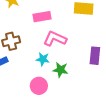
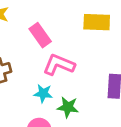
pink rectangle: (42, 17) -> (40, 35), turned 66

